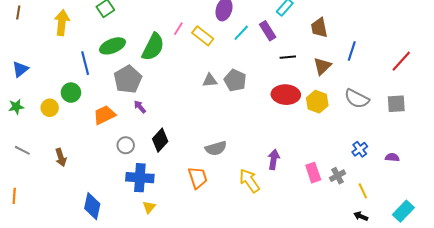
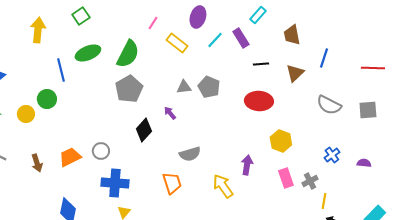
pink line: (178, 29) -> (153, 23), moved
red line: (401, 61) -> (373, 68), turned 50
gray pentagon: (128, 79) -> (129, 89), moved
yellow hexagon: (317, 102) -> (281, 141), moved
purple arrow: (140, 107) -> (170, 113), moved
orange trapezoid: (104, 115) -> (70, 157), moved
black diamond: (160, 140) -> (144, 130), moved
yellow line: (363, 191) -> (324, 201), moved, turned 35

